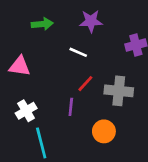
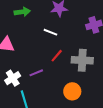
purple line: (71, 107) -> (36, 73), moved, turned 64

